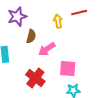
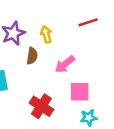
yellow arrow: (58, 21) -> (46, 34), moved
pink arrow: (47, 49) -> (65, 64), moved

